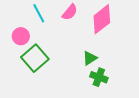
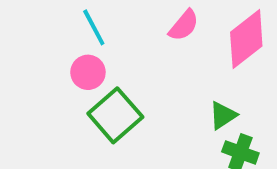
cyan line: (39, 13) -> (94, 27), moved

